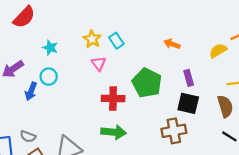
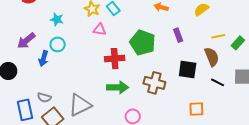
pink triangle: (99, 64) -> (100, 30), turned -40
black square: (188, 103) -> (188, 69), moved
brown cross: (174, 131) -> (154, 83), moved, turned 30

